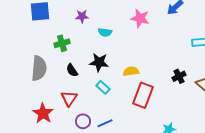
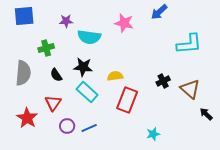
cyan semicircle: (105, 32) -> (89, 37), size x1.6
cyan rectangle: (103, 87) -> (87, 92), size x1.5

